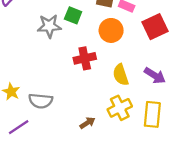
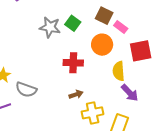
yellow semicircle: (121, 75) -> (119, 71), moved
brown arrow: (87, 123) -> (76, 94), moved

